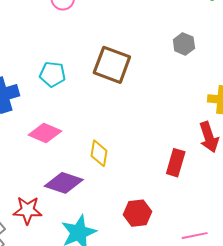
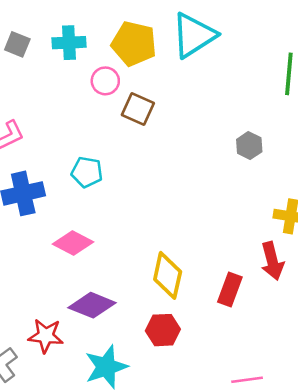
brown square: (112, 65) -> (138, 109), moved, size x0.7
yellow diamond: (99, 153) -> (168, 275), moved, size x1.4
red hexagon: (138, 213) -> (163, 330), moved

